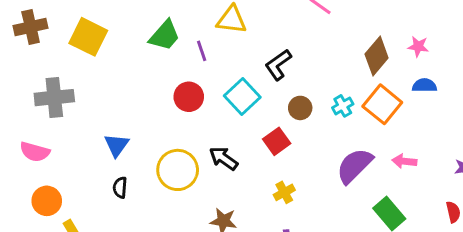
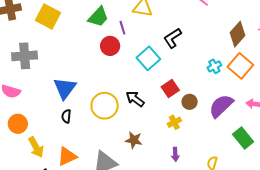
red circle: (189, 97) -> (110, 46), moved
brown circle: (300, 108) -> (190, 102), moved
blue triangle: (117, 145) -> (65, 88), size x1.4

